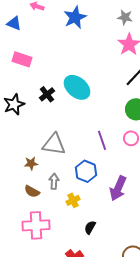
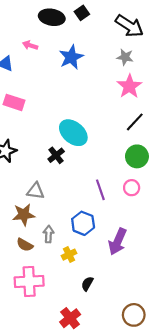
black cross: (47, 94) -> (56, 155), moved
gray triangle: (54, 144) -> (36, 191), moved, size x0.7
brown star: (31, 163) -> (24, 215), size x1.5

